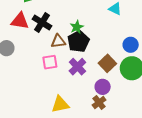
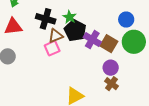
black cross: (42, 22) -> (46, 19), moved
pink square: (50, 62) -> (52, 48), moved
purple cross: (77, 67) -> (92, 40), moved

